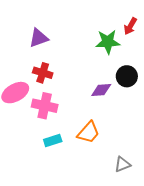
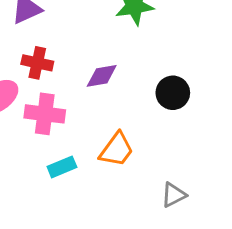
black circle: (127, 76) -> (173, 93), moved
purple diamond: (101, 90) -> (102, 76), moved

